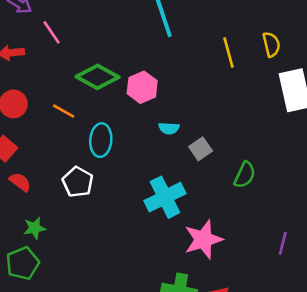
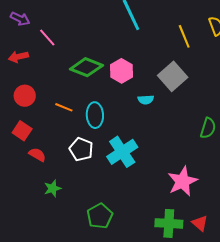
orange line: (64, 111) -> (64, 107), moved
gray square: (201, 149) -> (173, 76), moved, size x1.6
cyan cross: (165, 197) -> (122, 152), moved
green pentagon: (23, 263) -> (100, 216), moved

